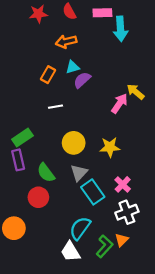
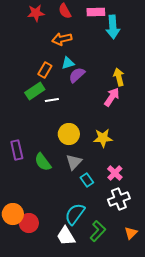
yellow arrow: (135, 92) -> (119, 77), moved, turned 36
green rectangle: (22, 138) -> (35, 91), moved
cyan rectangle: (93, 192) -> (87, 180), size x0.6
red circle: (38, 197) -> (29, 223), moved
orange triangle: (122, 240) -> (131, 233), moved

